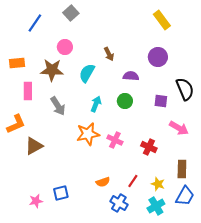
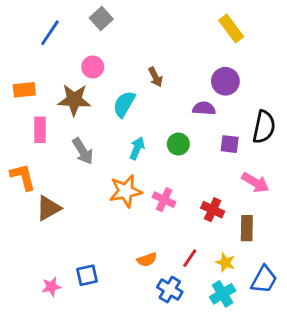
purple semicircle: (131, 76) -> (204, 108), moved
black semicircle: (185, 89) -> (264, 127), turned 35
orange L-shape: (16, 124) -> (23, 177), turned -80
brown rectangle: (182, 169) -> (247, 228), moved

